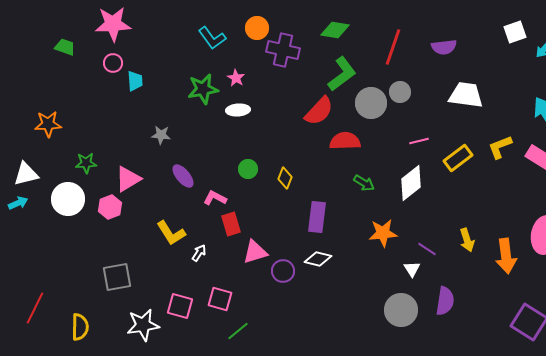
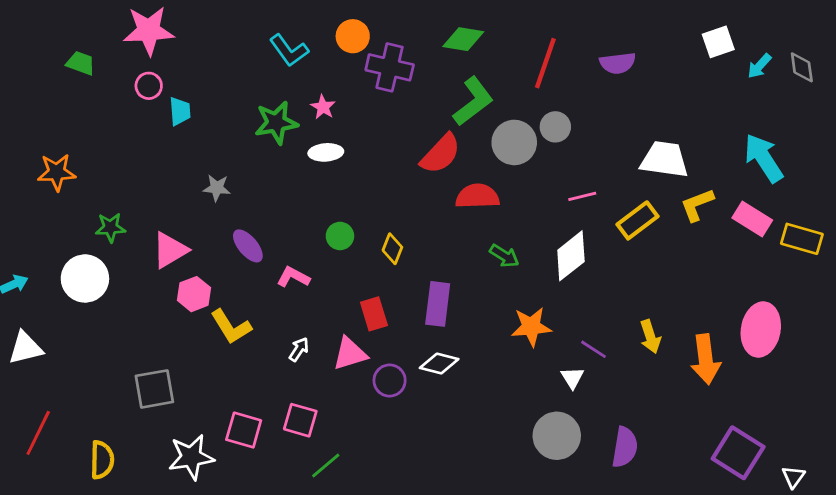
white trapezoid: (466, 95) -> (664, 159), moved
white triangle: (26, 174) -> (25, 348), moved
pink hexagon: (110, 207) -> (194, 294), moved
red rectangle: (231, 224) -> (374, 314), moved
white arrow: (199, 253) -> (299, 349), moved
purple semicircle: (445, 301) -> (625, 447), moved

